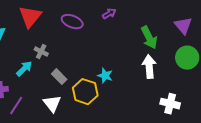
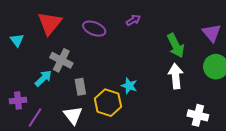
gray cross: (41, 52) -> (61, 60), size x1.5
gray rectangle: (59, 77) -> (80, 87), turned 35

